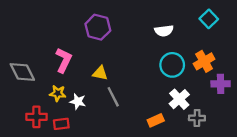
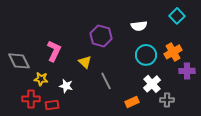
purple hexagon: (98, 27) -> (101, 36), moved
yellow triangle: (100, 73) -> (85, 62), turned 32
yellow star: (58, 93) -> (41, 79), moved
gray line: (113, 97) -> (106, 81), moved

